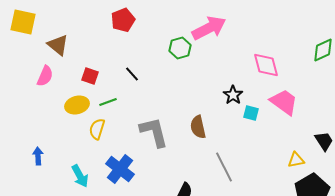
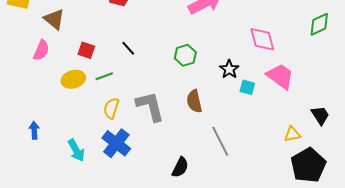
green hexagon: (180, 48) -> (185, 55), moved
yellow semicircle: (97, 129) -> (111, 108), moved

